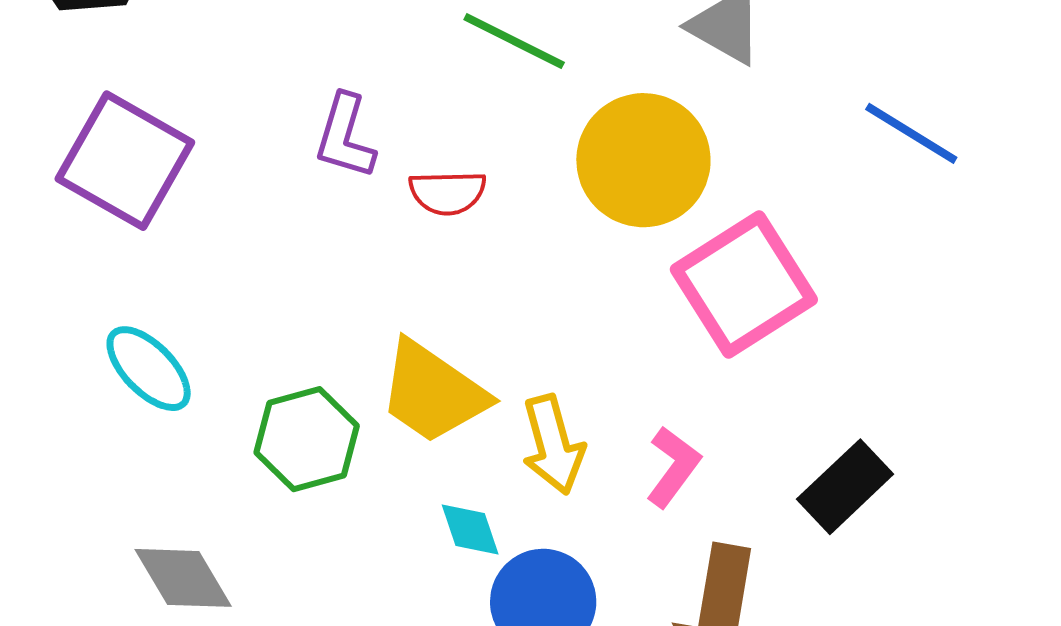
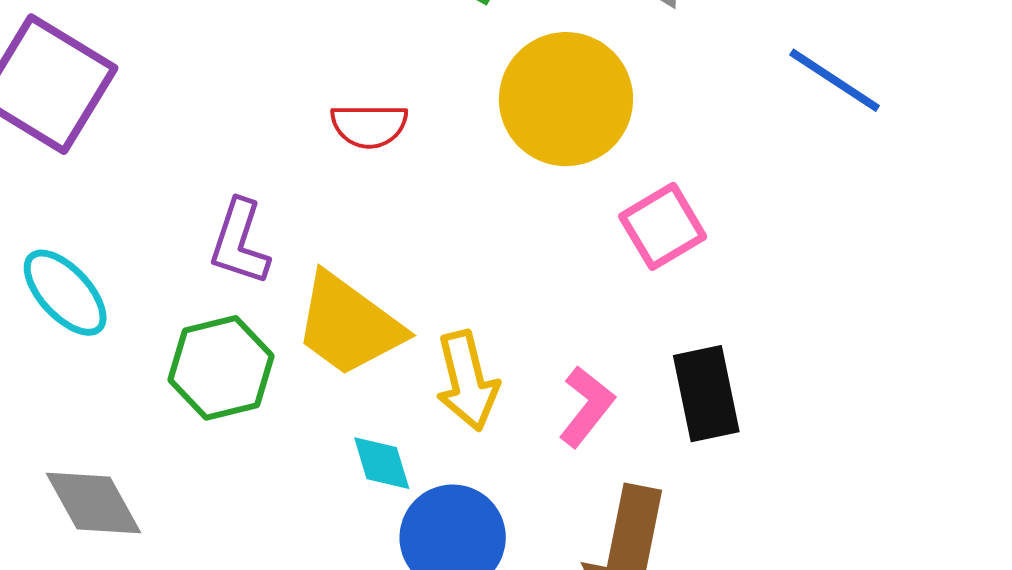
purple L-shape: (345, 137) -> (240, 242), moved
pink square: (744, 285) -> (663, 226), size x0.6
black rectangle: (845, 487) -> (706, 394), moved, turned -60

